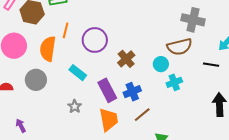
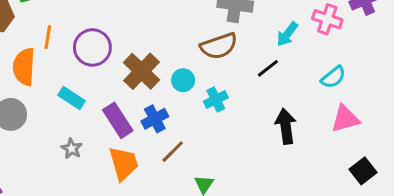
brown cross: (126, 59) -> (141, 71), size x1.4
cyan circle: (161, 64) -> (183, 80), moved
black line: (211, 65) -> (268, 68), turned -42

